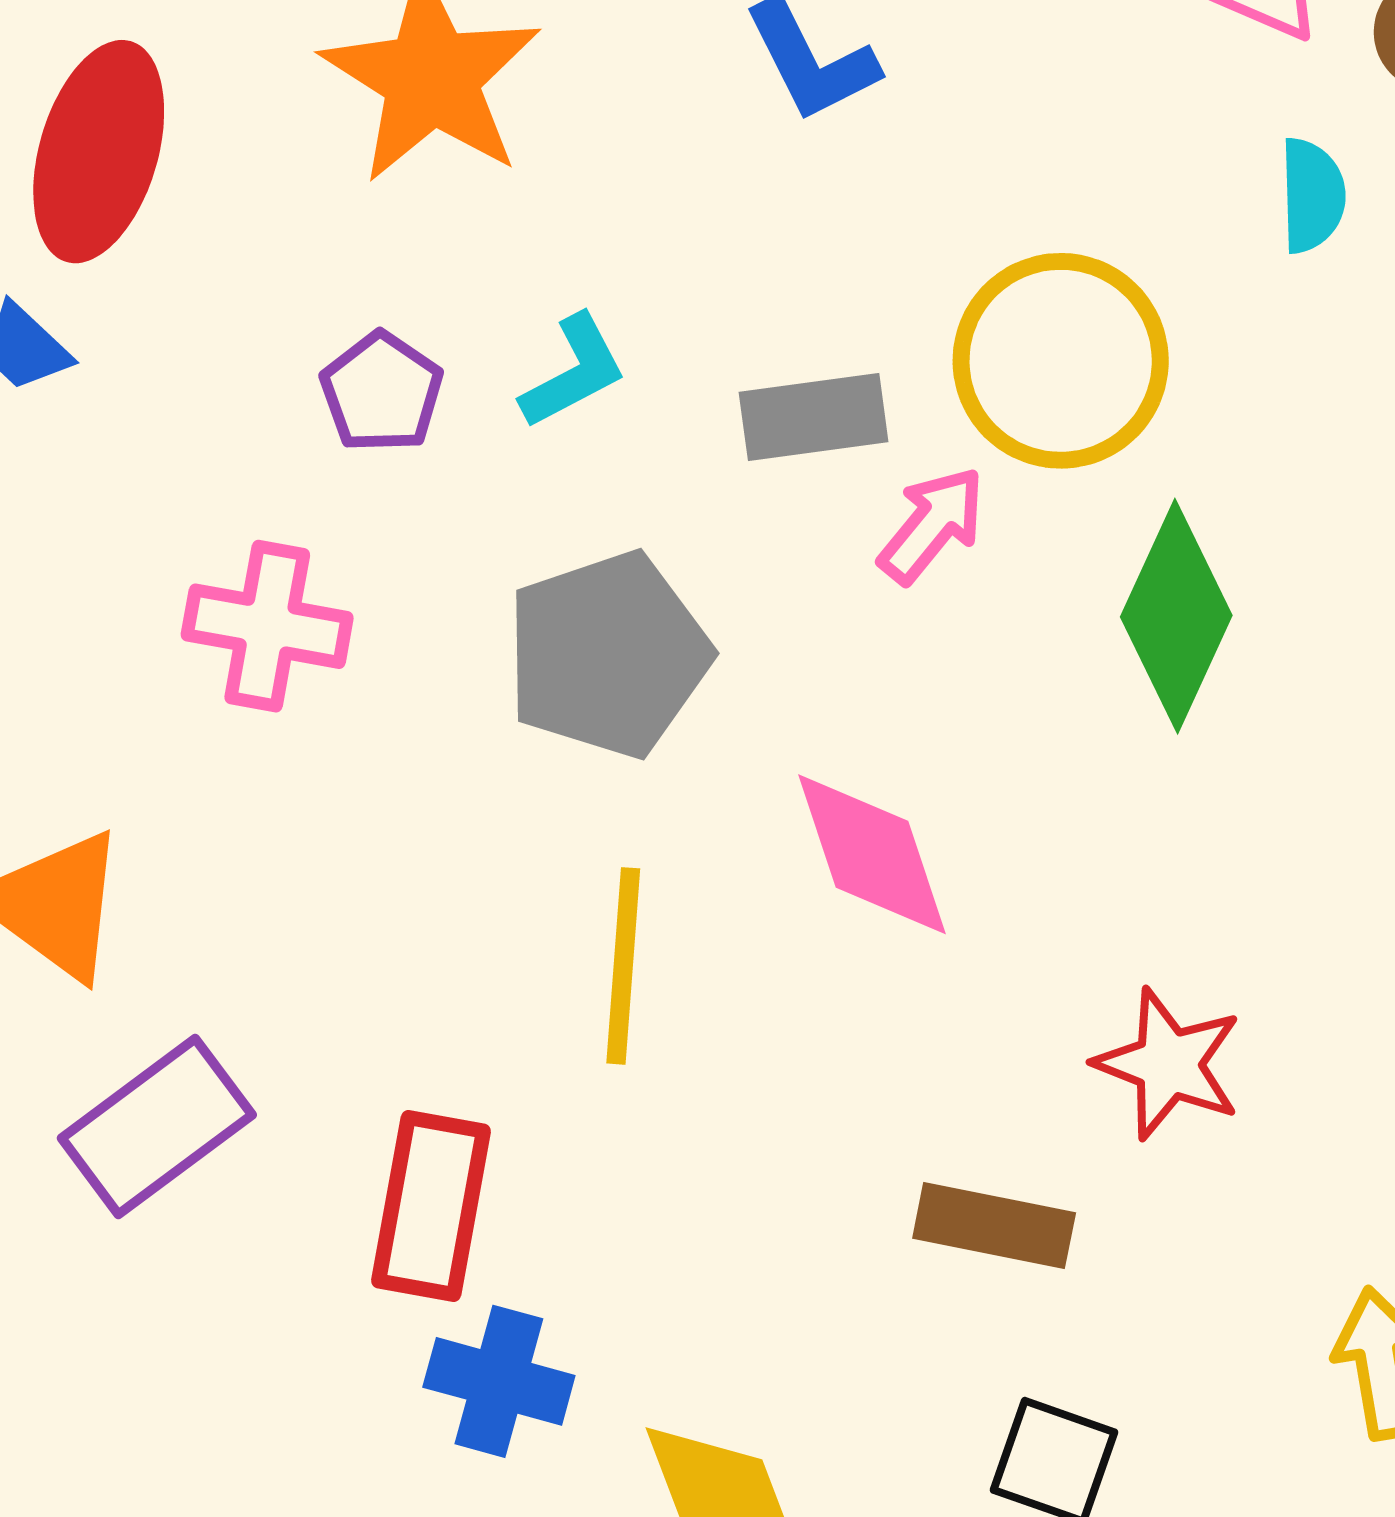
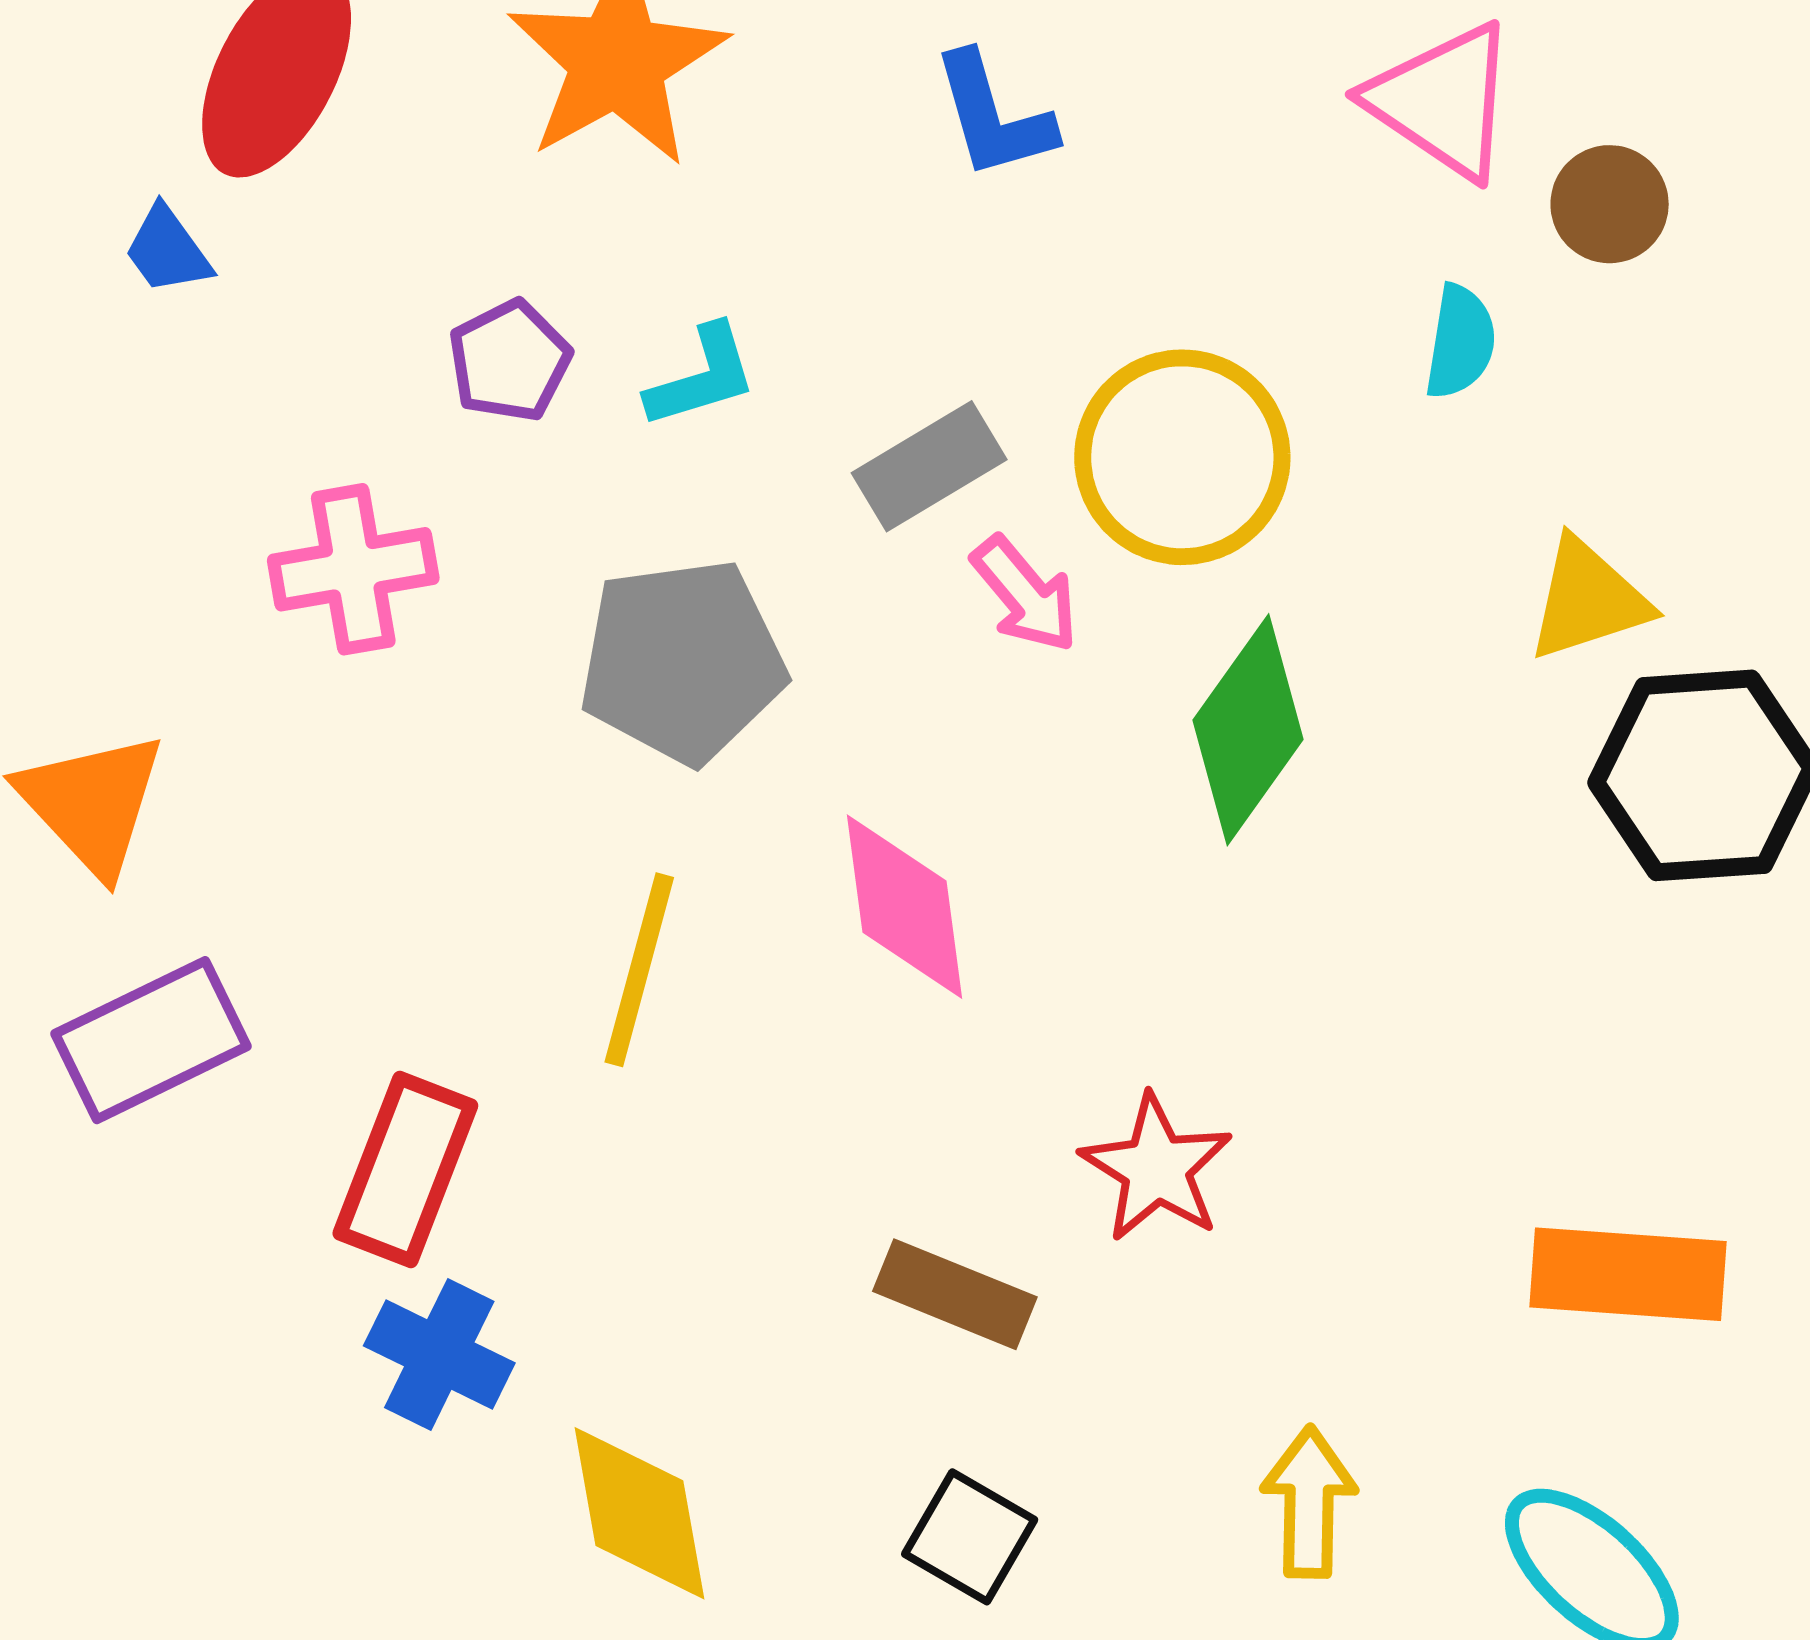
gray rectangle: (814, 417) -> (929, 466), turned -34
pink arrow: (932, 525) -> (1025, 594), turned 90
pink cross: (267, 626) -> (353, 569), turned -31

